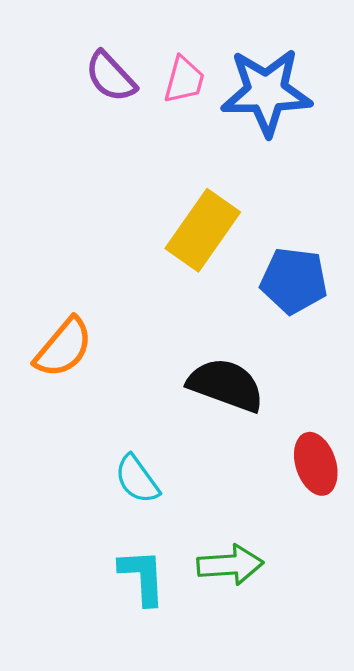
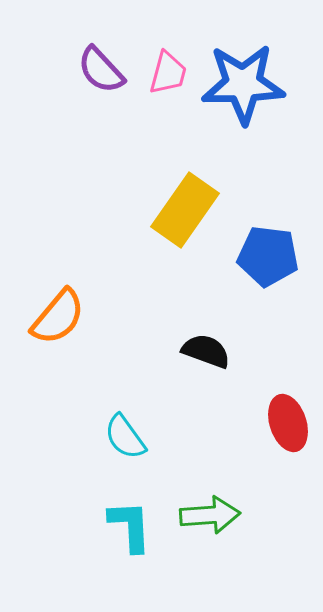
black semicircle: (226, 385) -> (206, 351), size x0.7

